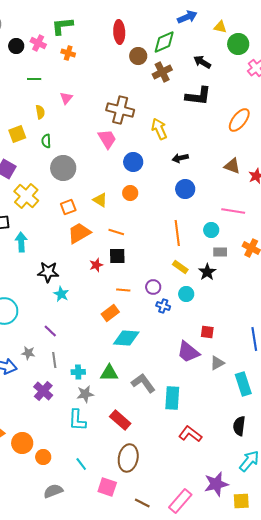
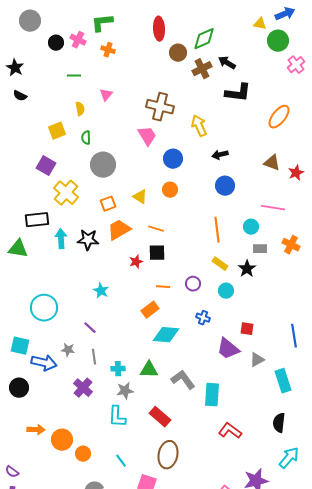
blue arrow: (187, 17) -> (285, 14), moved
black arrow: (202, 62) -> (227, 63), moved
black star: (48, 272) -> (88, 240), moved
blue cross: (163, 306) -> (203, 318), moved

